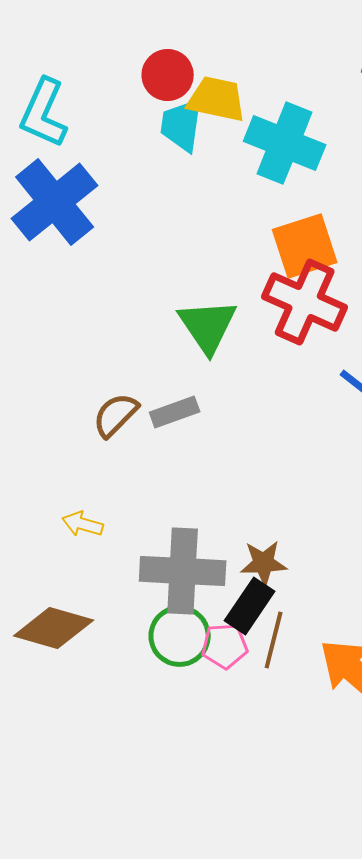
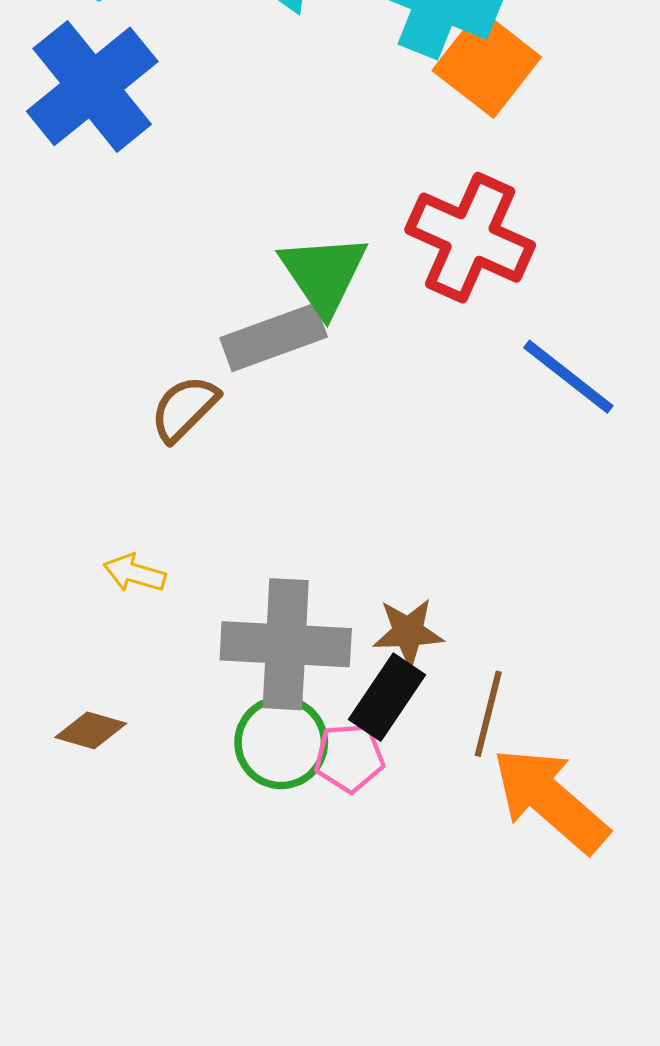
orange square: (305, 246) -> (487, 64), moved, turned -34
gray rectangle: (175, 412) -> (274, 337), moved, size x1.4
brown diamond: (54, 628) -> (91, 730), size x0.6
brown line: (274, 640) -> (488, 714), moved

